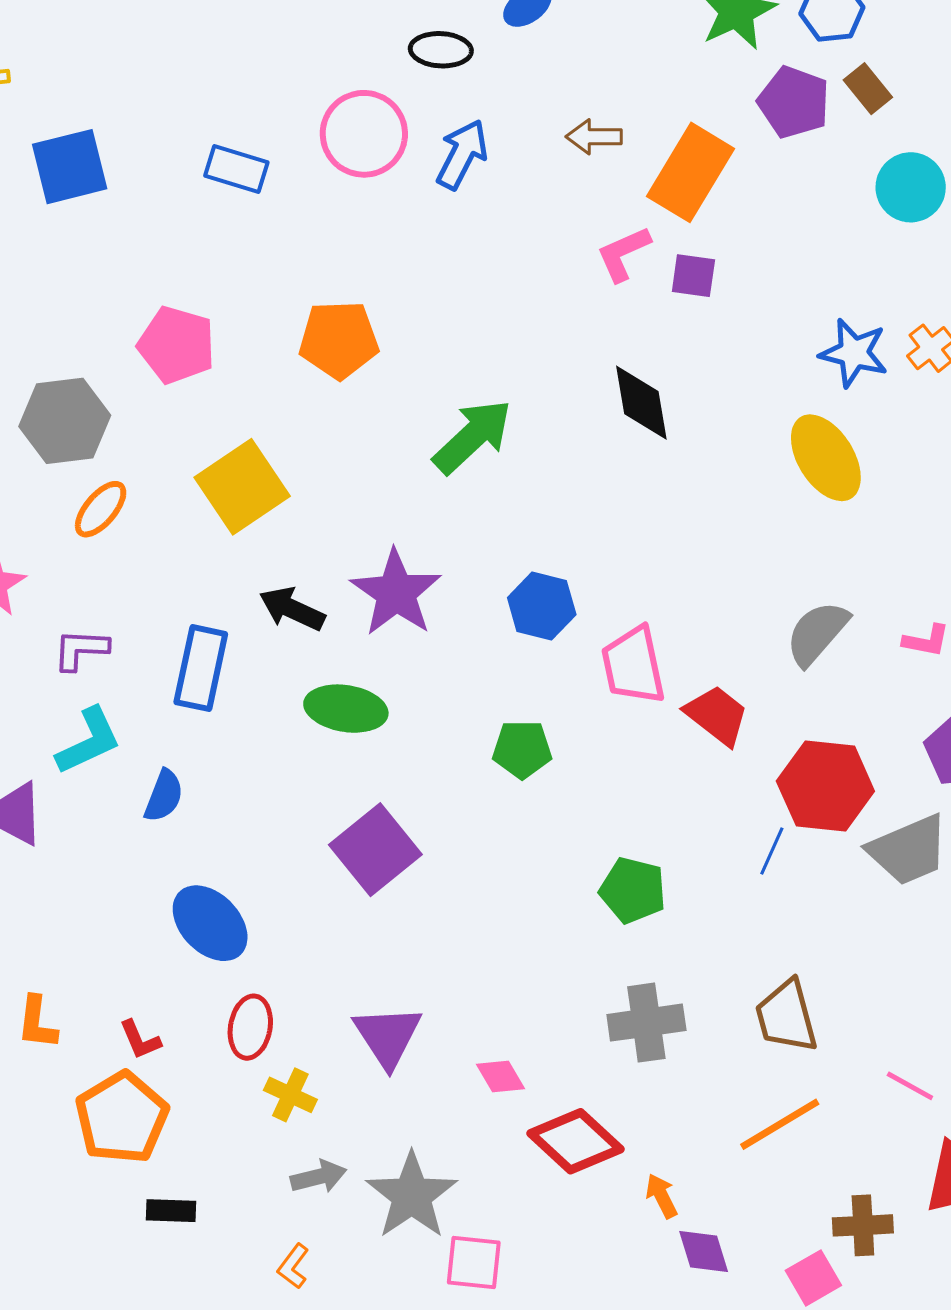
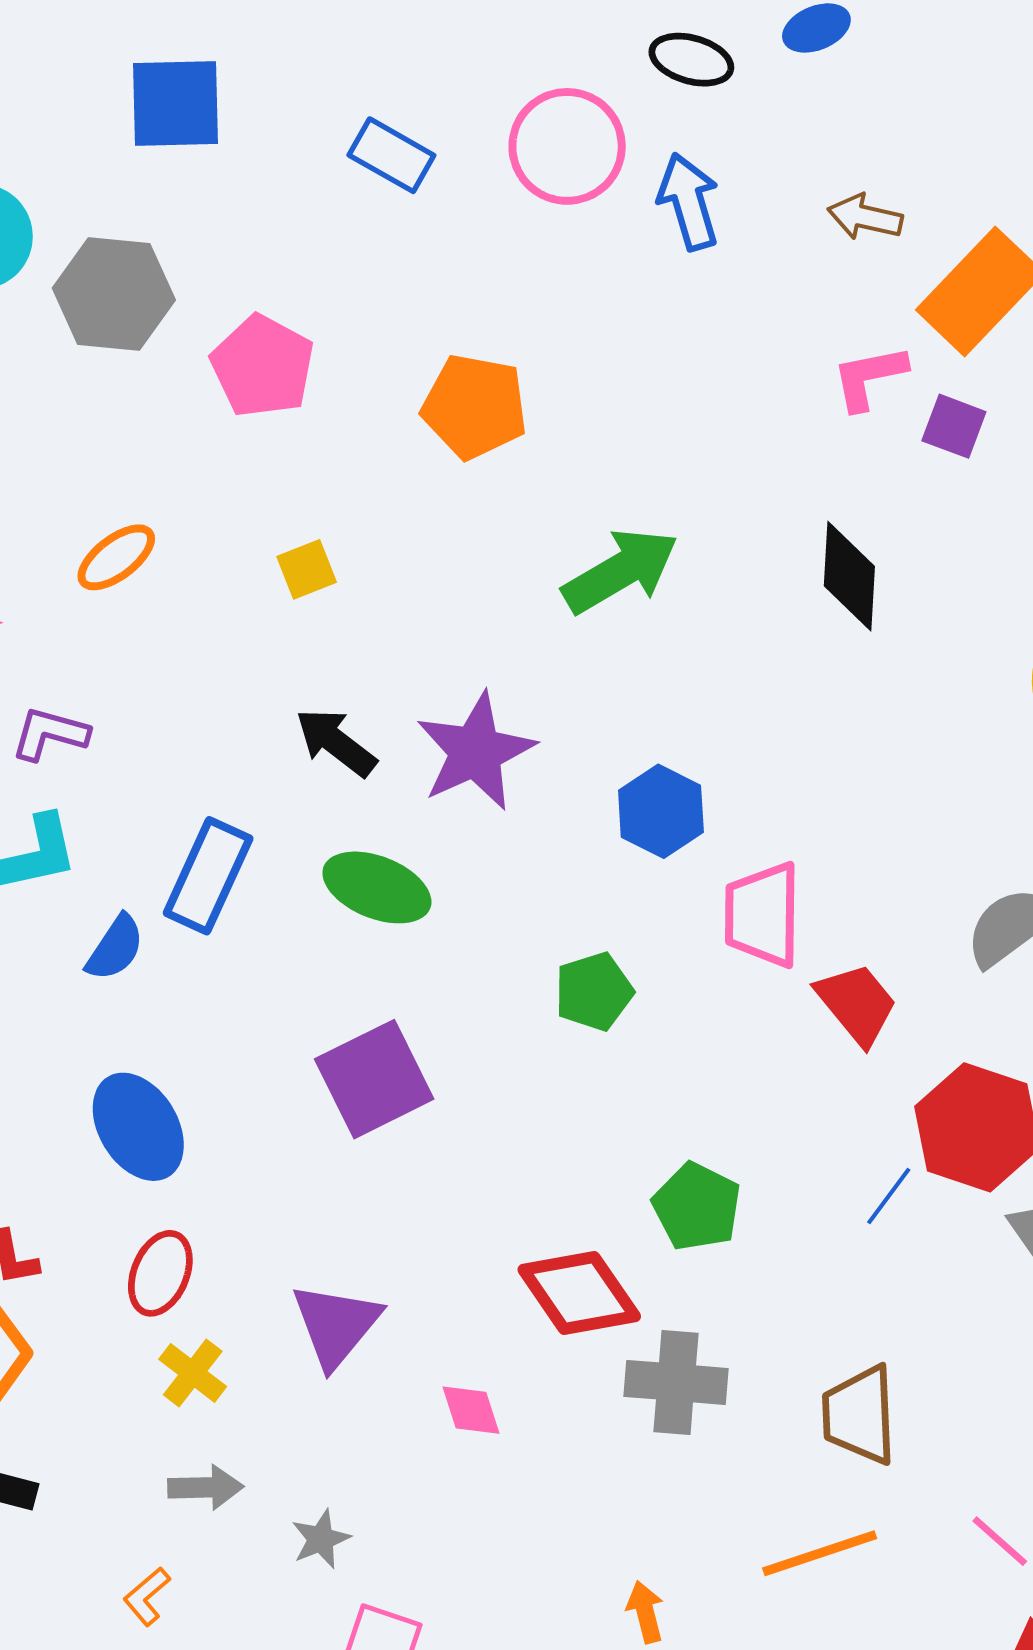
blue arrow: (462, 154) -> (689, 202), turned -56
gray hexagon: (65, 421) -> (114, 294), moved
yellow square: (242, 487) -> (307, 569), size x0.5
blue rectangle: (201, 668) -> (208, 876), moved
green pentagon: (522, 749) -> (594, 992), turned -30
red diamond: (575, 1141) -> (579, 1293), moved
gray star: (412, 1196) -> (321, 1539), size x0.5

